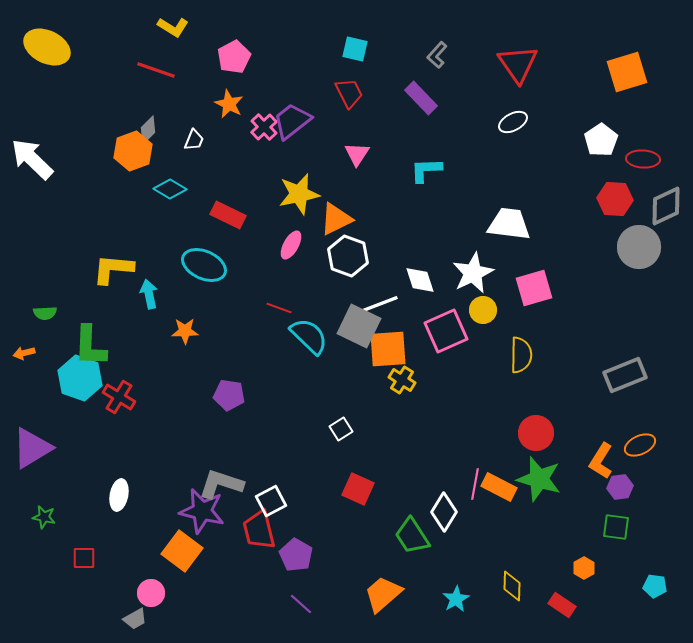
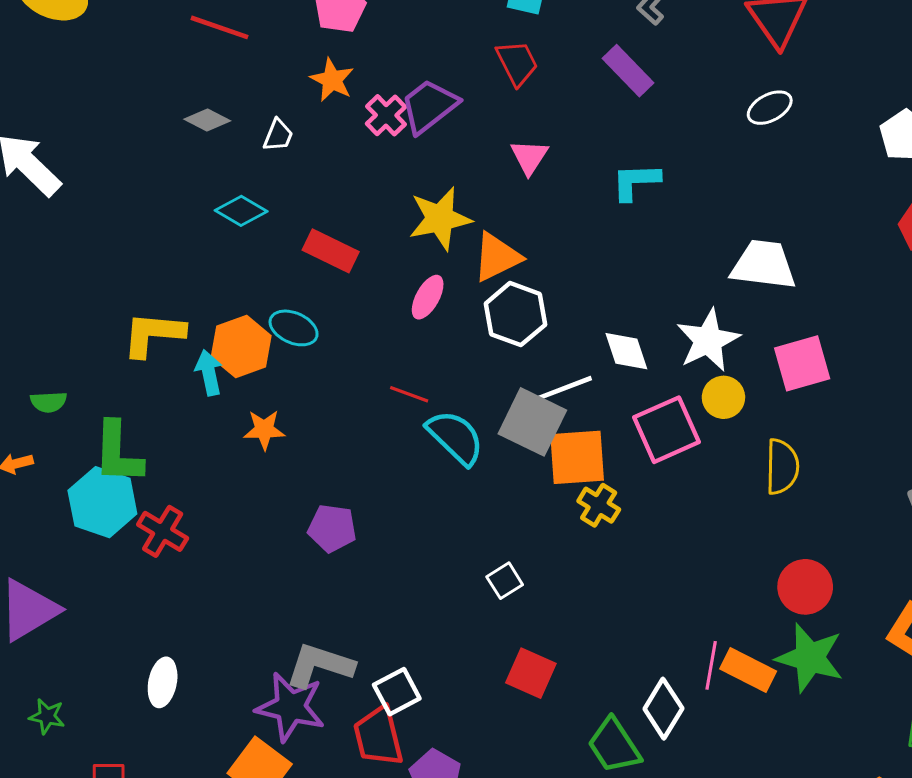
gray diamond: (148, 130) -> (207, 120), turned 72
orange hexagon: (133, 151) -> (241, 346), moved
cyan ellipse: (204, 265) -> (294, 328), size x0.7

